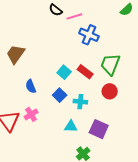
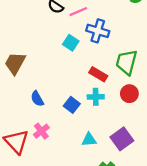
cyan square: (64, 72) -> (71, 43), moved
cyan cross: (80, 102) -> (96, 97), moved
purple square: (99, 129) -> (122, 139), turned 36

